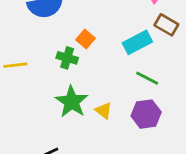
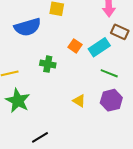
orange square: (86, 39) -> (75, 46), moved
green star: (72, 102) -> (18, 101), moved

